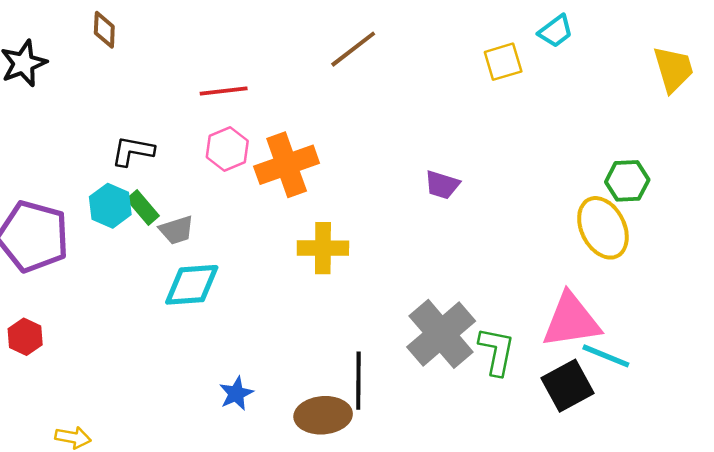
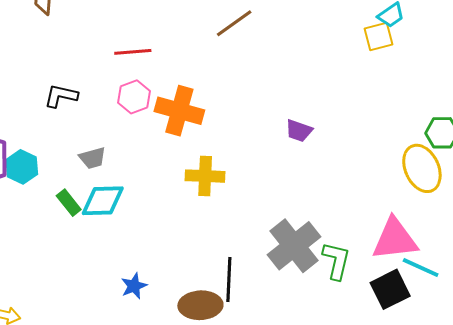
yellow square: (503, 62) -> (378, 36), moved
orange cross: (287, 165) -> (179, 111), turned 33
cyan hexagon: (110, 206) -> (22, 167), moved
green rectangle: (143, 208) -> (69, 203), moved

